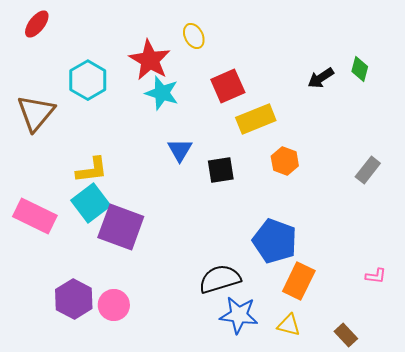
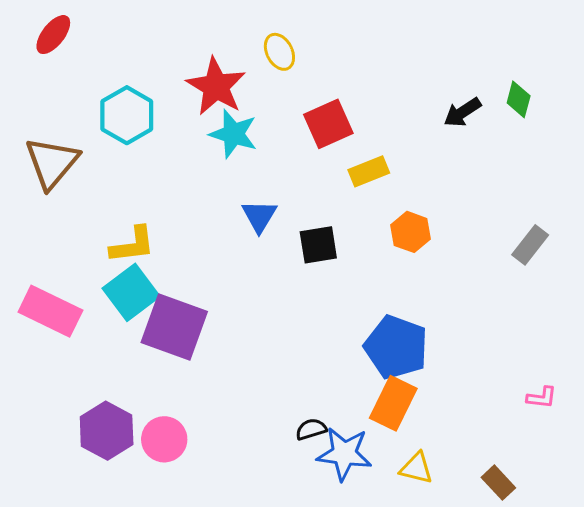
yellow rectangle: (256, 119) -> (369, 171), size x0.7
black semicircle: (220, 279) -> (311, 429), moved, size x0.5
orange rectangle: (299, 281) -> (393, 403), moved

